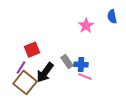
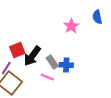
black arrow: (45, 73) -> (32, 56), moved
pink line: (85, 77) -> (47, 77), moved

